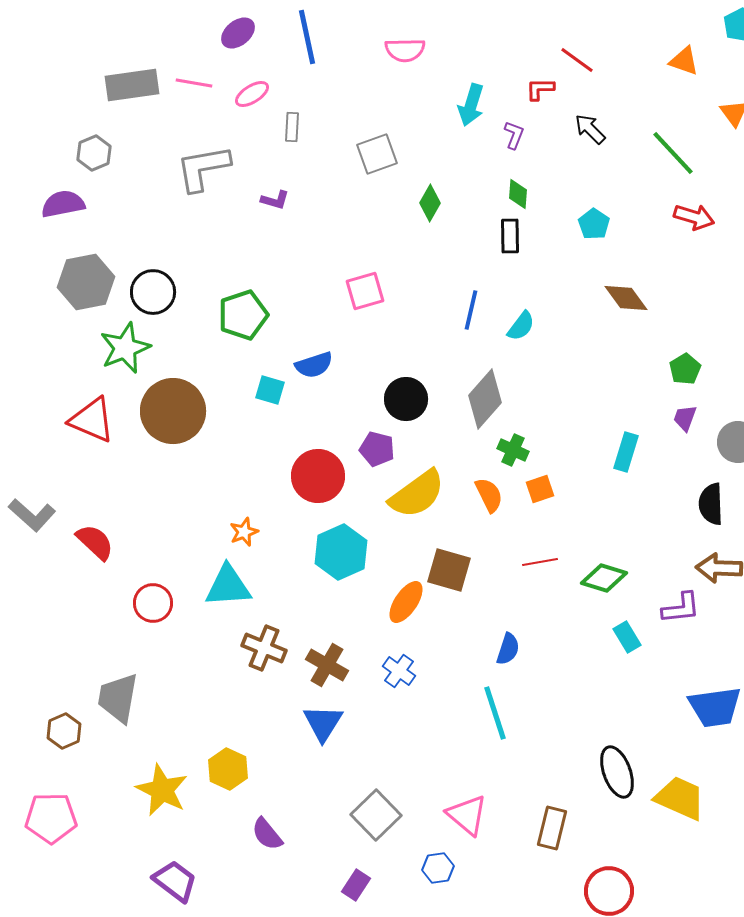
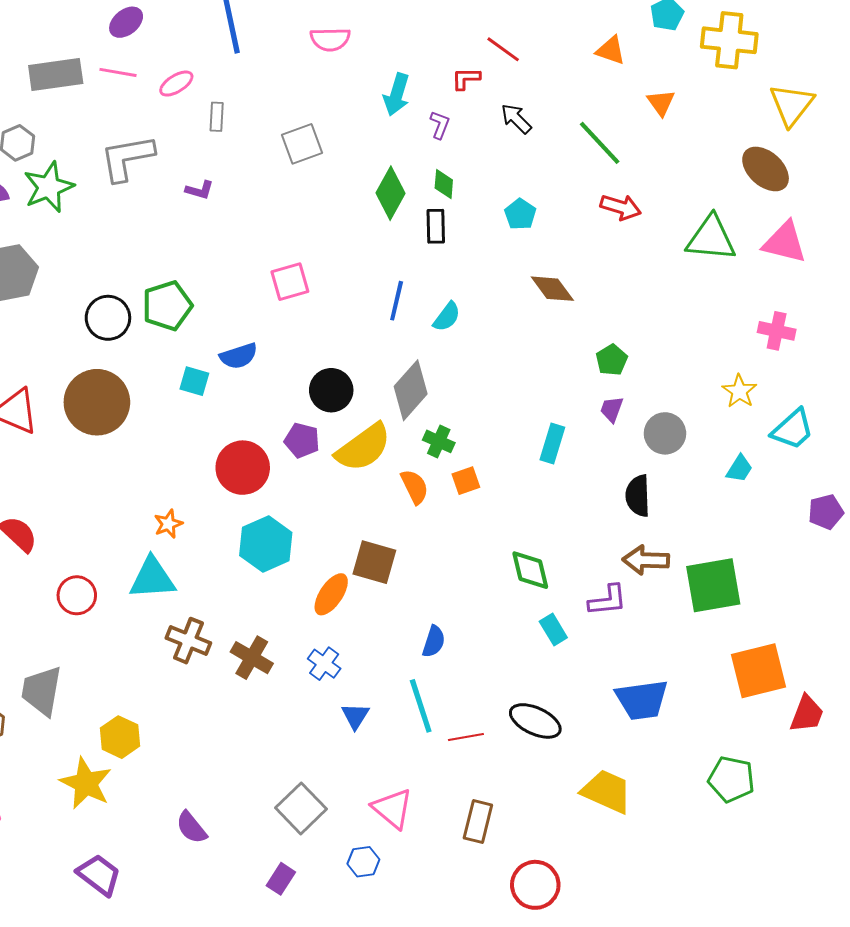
purple ellipse: (238, 33) -> (126, 22), moved
green diamond: (430, 203) -> (390, 193), moved, size x1.4
black circle: (153, 292) -> (108, 318), moved
green star: (125, 348) -> (49, 187), moved
yellow semicircle: (417, 494) -> (363, 447), moved
red line: (540, 562) -> (466, 737), moved
green diamond: (604, 578) -> (530, 570), turned 60
blue triangle: (323, 723) -> (355, 716), moved, size x0.7
yellow hexagon: (228, 769) -> (120, 737), moved
black ellipse: (617, 772) -> (535, 721), moved, turned -45

